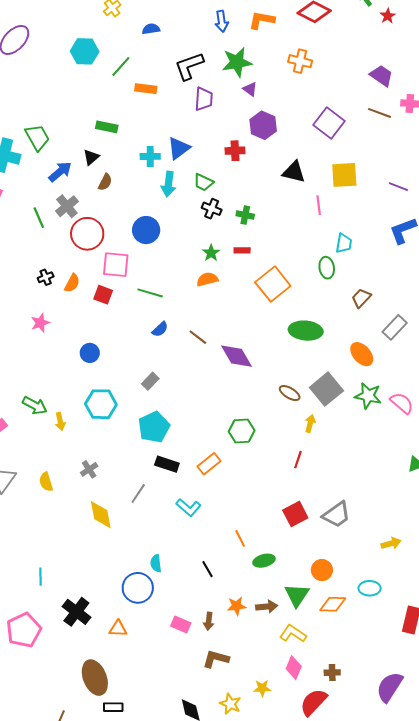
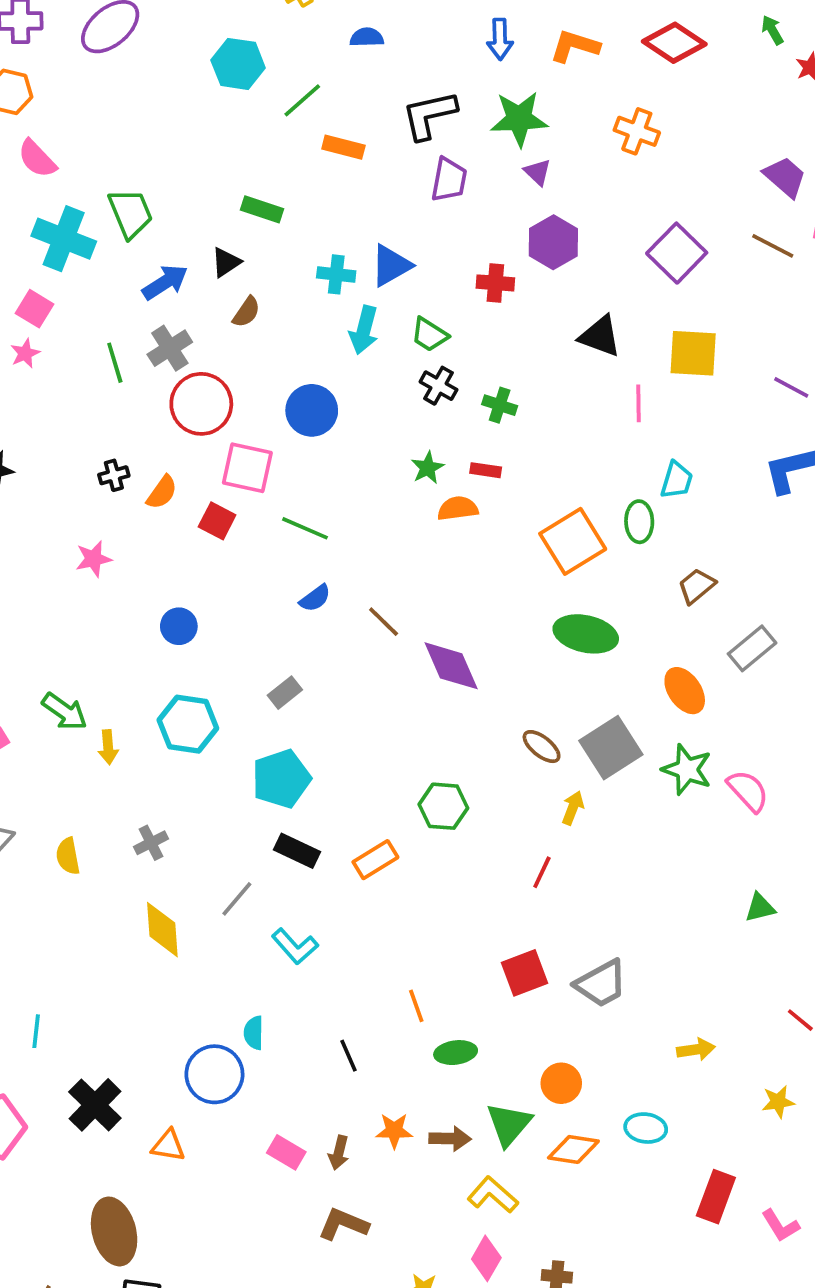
orange semicircle: (207, 279) -> (458, 508), moved
orange square: (273, 284) -> (573, 541), moved
cyan L-shape: (188, 508) -> (295, 946), moved

